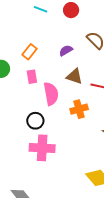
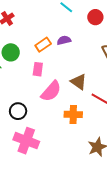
purple semicircle: (66, 51) -> (64, 40), moved
pink semicircle: (51, 94) -> (51, 91), turned 35
black circle: (35, 121) -> (18, 111), moved

